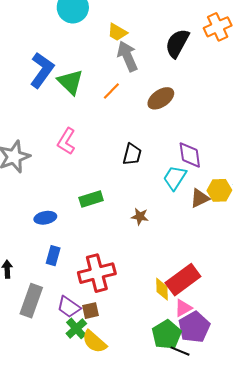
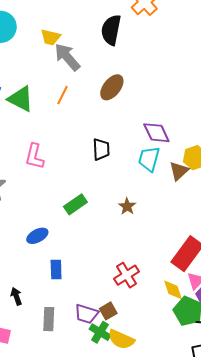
brown star: (140, 216) -> (127, 206), turned -30
red cross: (97, 273) -> (126, 275), moved, size x0.7
yellow diamond: (162, 289) -> (173, 290), moved
gray rectangle: (31, 301) -> (49, 319), size x0.7

